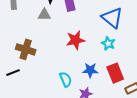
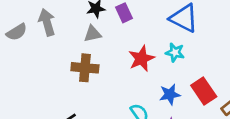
cyan star: (108, 43) -> (175, 52), moved
brown cross: (26, 49) -> (85, 68), moved

